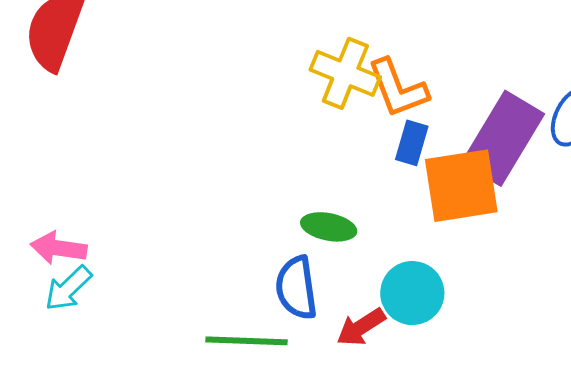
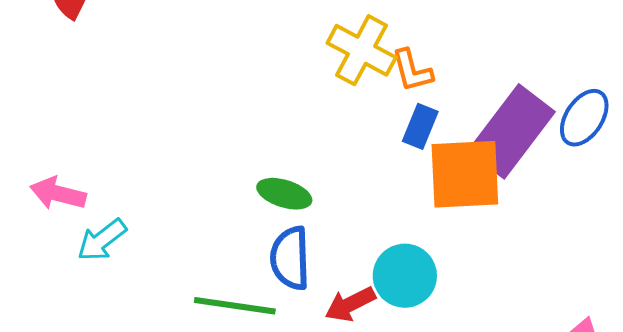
orange L-shape: (398, 88) -> (412, 71), size x0.7
green ellipse: (329, 227) -> (284, 194), moved
cyan arrow: (68, 288) -> (102, 240), moved

